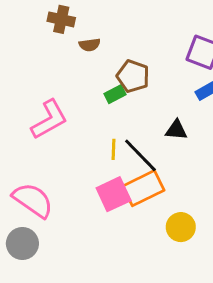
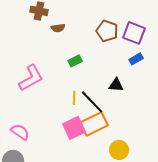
brown pentagon: (133, 76) -> (107, 31), moved
pink semicircle: (33, 200) -> (20, 132), size x0.7

